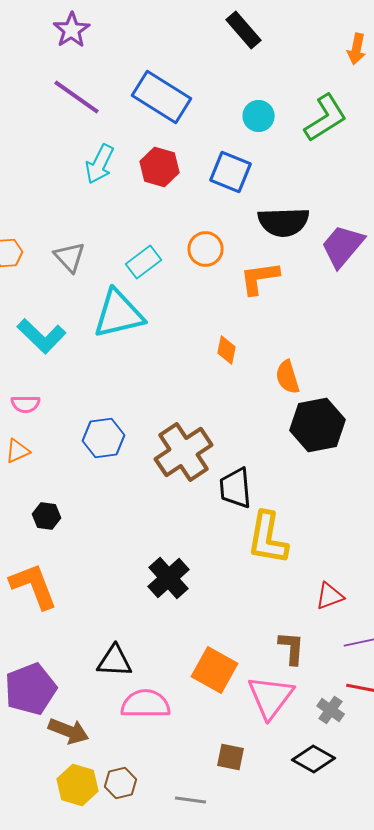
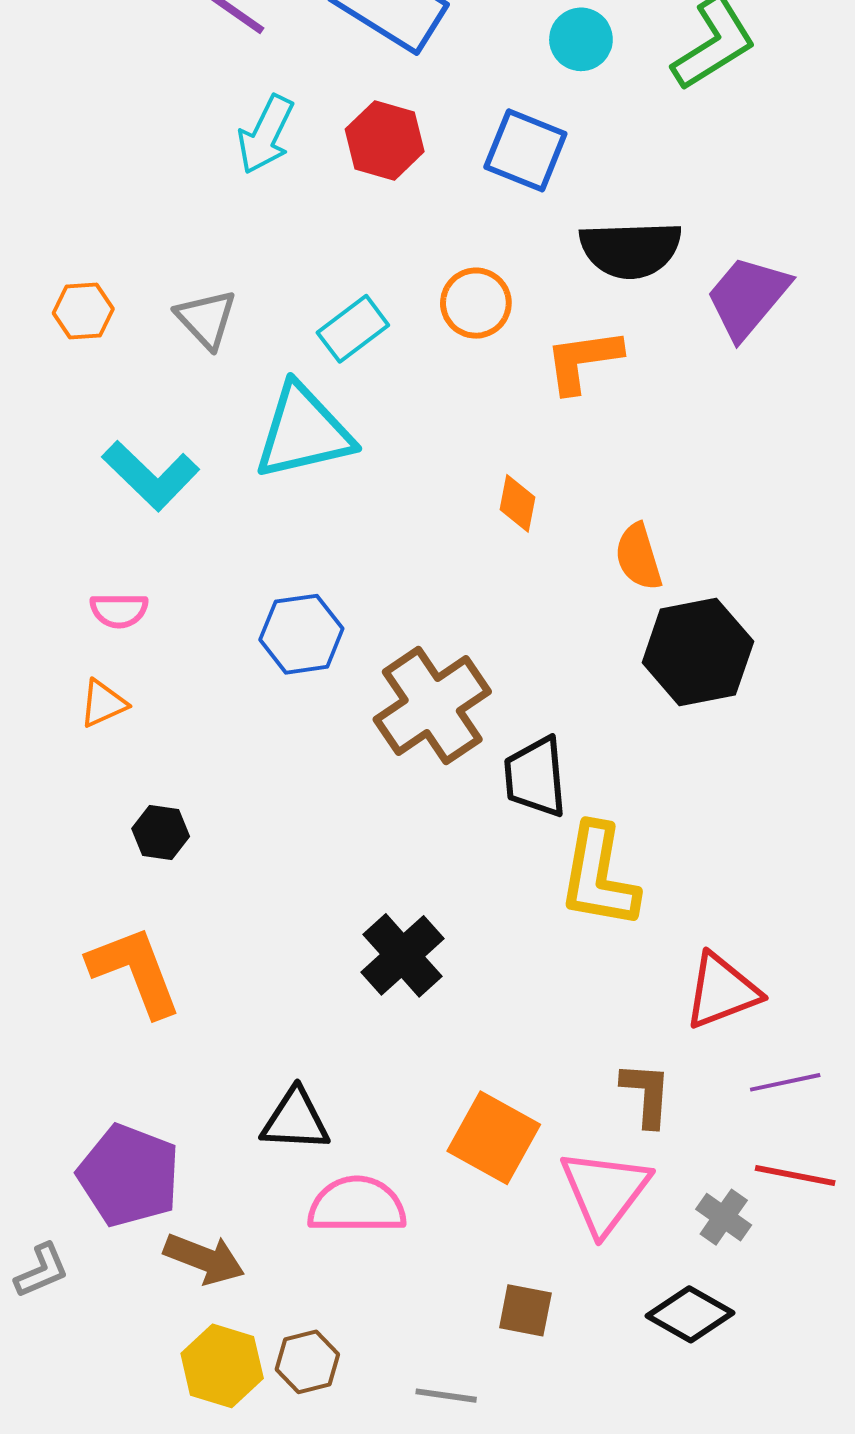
blue hexagon: (104, 438) -> (301, 634), moved
red triangle: (330, 596) -> (722, 991), size x1.4
purple pentagon: (31, 689) -> (129, 1175), turned -30

